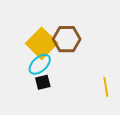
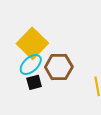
brown hexagon: (67, 39) -> (59, 67), moved

